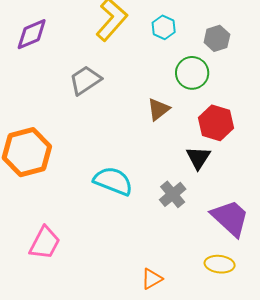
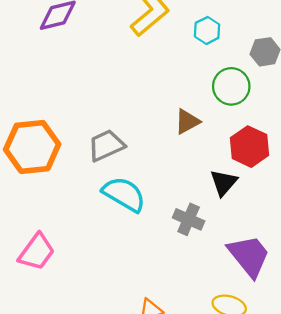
gray trapezoid: (85, 80) -> (106, 145), moved
gray cross: (173, 194) -> (189, 219), turned -36

